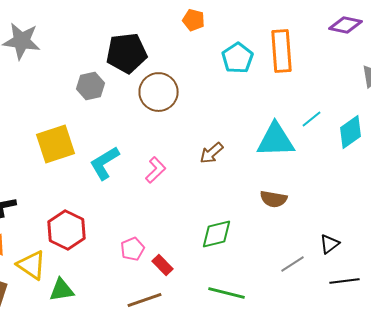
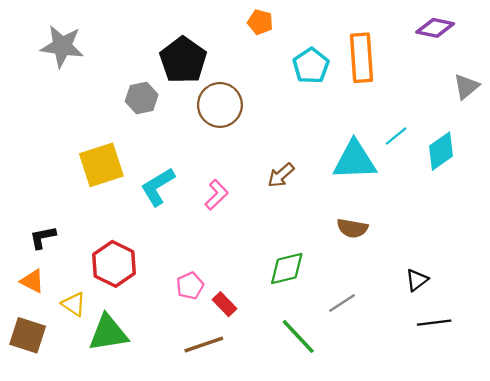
black pentagon: (127, 53) -> (183, 60), turned -30
gray line: (293, 264) -> (342, 303), moved
yellow triangle: (32, 265) -> (74, 304), size x0.7
green triangle: (62, 290) -> (108, 333), size x1.4
green line: (227, 293) -> (298, 336), turned 33

